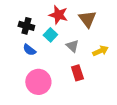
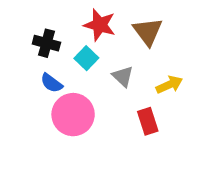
red rectangle: (77, 73) -> (148, 121), moved
pink circle: (38, 82) -> (73, 115), moved

